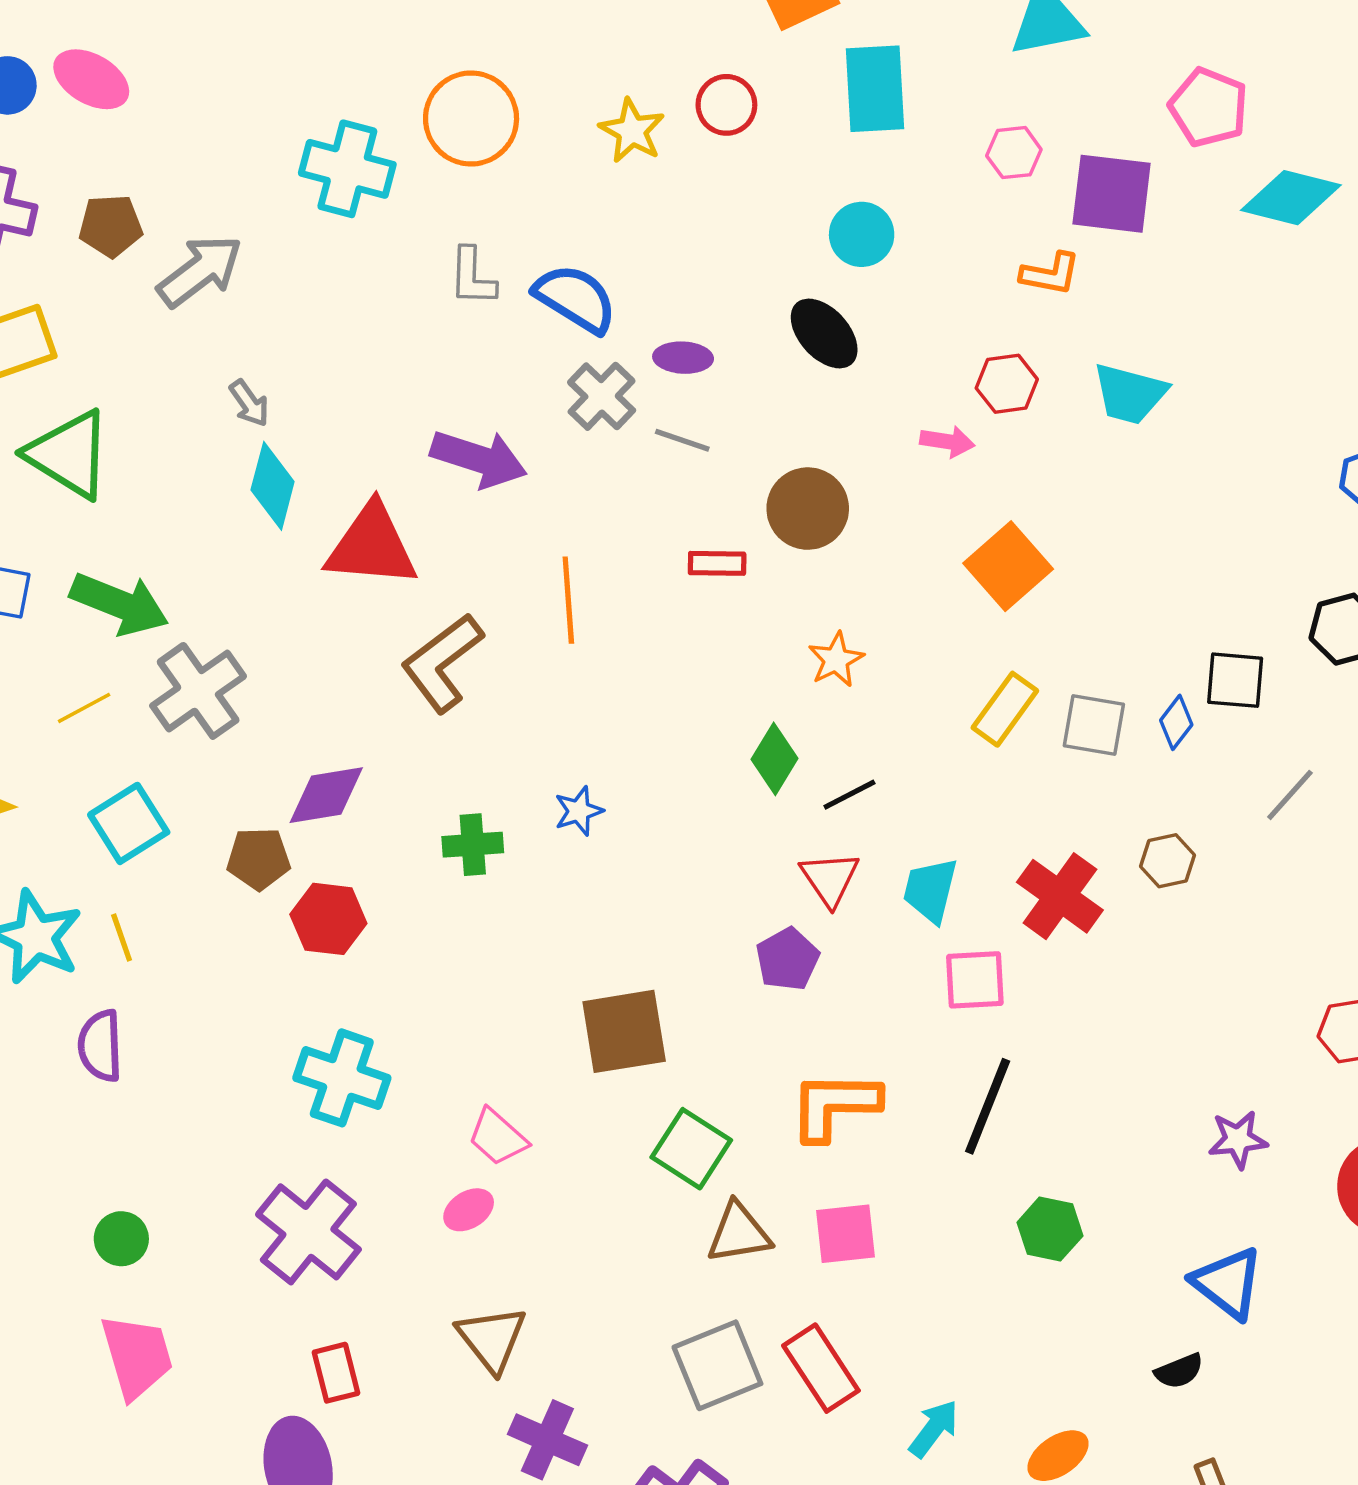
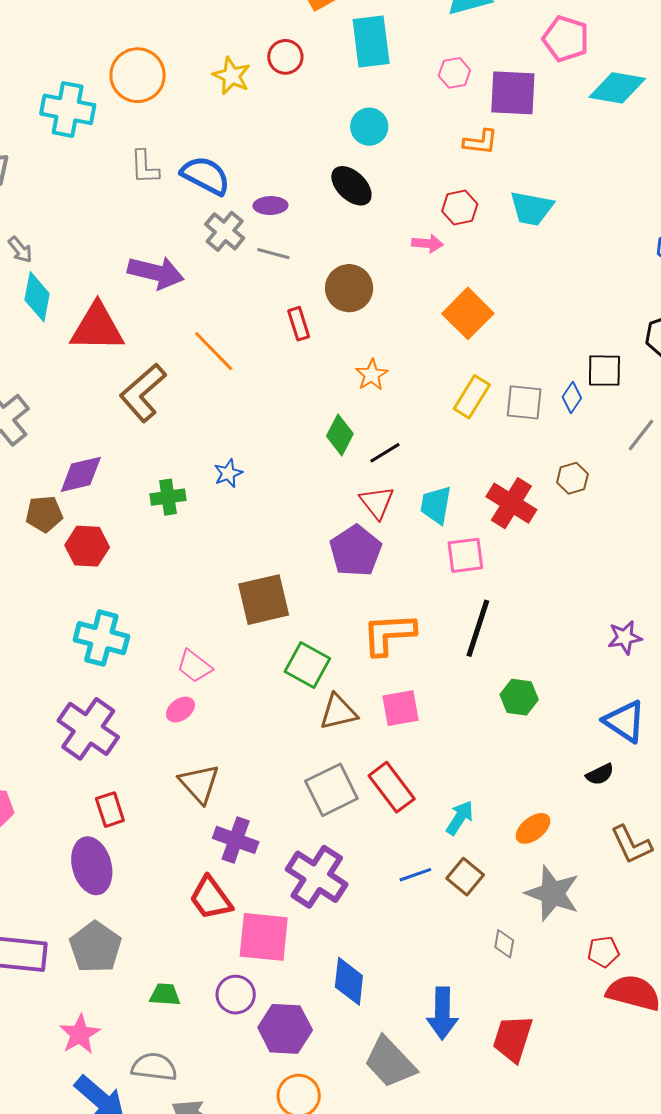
red rectangle: (717, 563) -> (299, 324), turned 76
orange line: (568, 600) -> (214, 351), turned -36
purple pentagon: (787, 959) -> (356, 551), size x1.4

